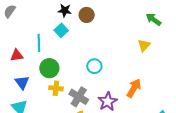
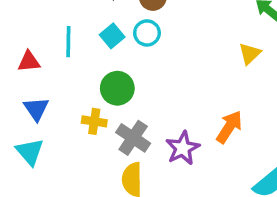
cyan square: (61, 30) -> (112, 36), moved
cyan circle: (94, 66) -> (147, 33), moved
green circle: (49, 68) -> (117, 88), moved

